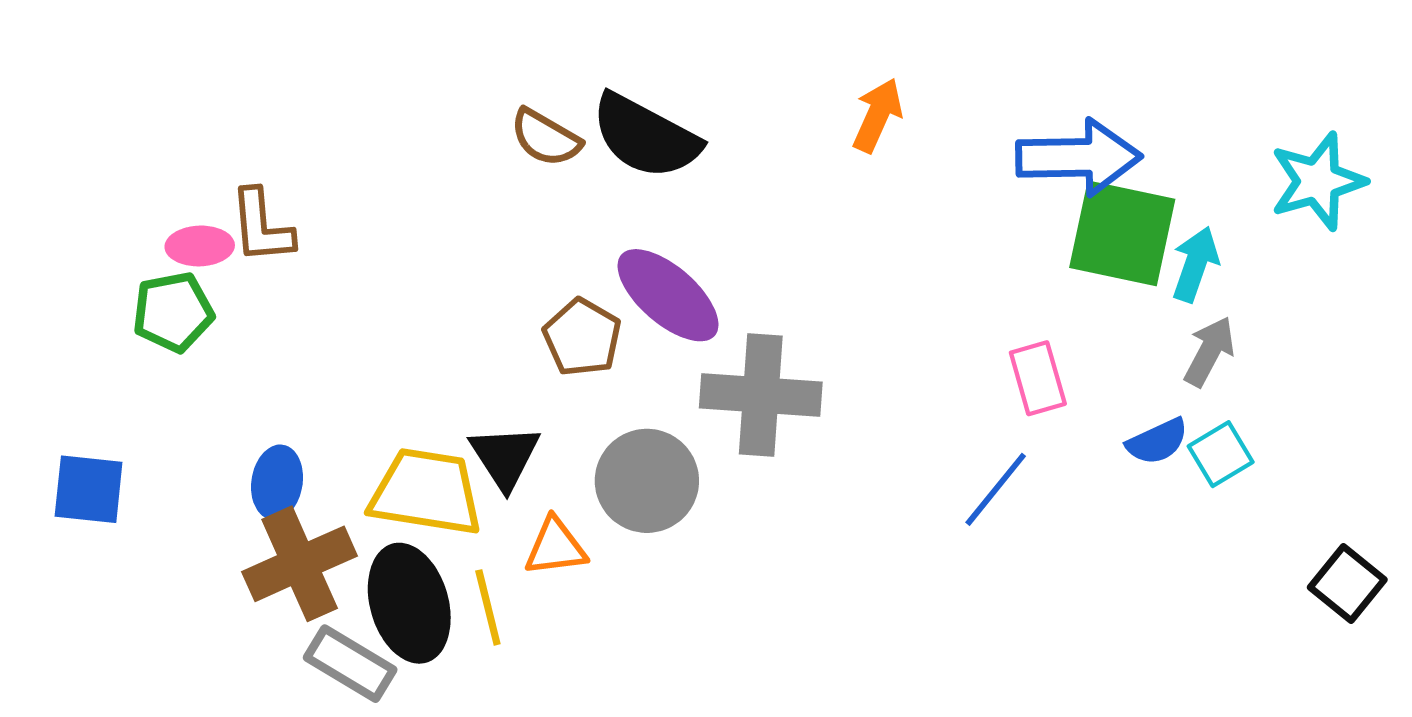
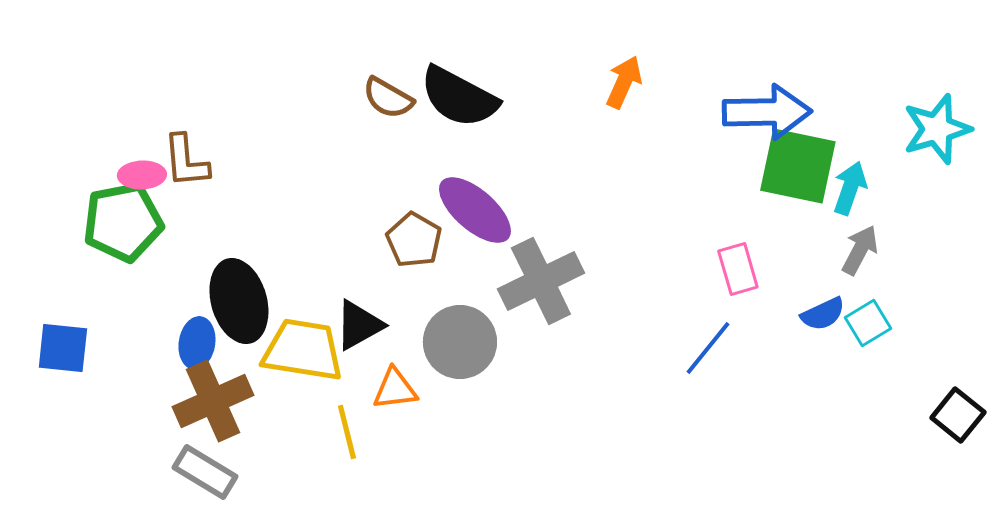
green pentagon: (173, 312) -> (123, 222), size x1.4
gray cross: (761, 395) -> (541, 281), turned -30
black triangle: (505, 457) -> (359, 325), turned 34
black ellipse: (409, 603) -> (239, 301), moved
gray rectangle: (350, 664) -> (205, 472), moved

